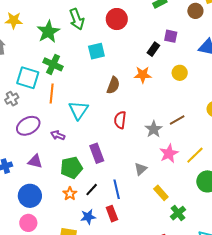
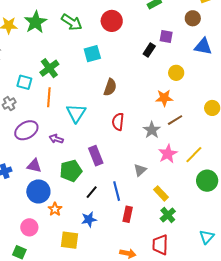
brown circle: (195, 11) -> (193, 18), moved
green arrow: (77, 19) -> (72, 22), turned -35
green star: (48, 32) -> (36, 22), moved
green cross: (53, 64) -> (49, 68), turned 30
orange star: (143, 75) -> (164, 98), moved
cyan square: (28, 78) -> (24, 82), size x0.7
orange star: (70, 194) -> (55, 209), moved
blue circle: (30, 196) -> (38, 191), moved
green cross: (178, 213) -> (168, 215), moved
red rectangle: (112, 214) -> (128, 214), moved, turned 35

